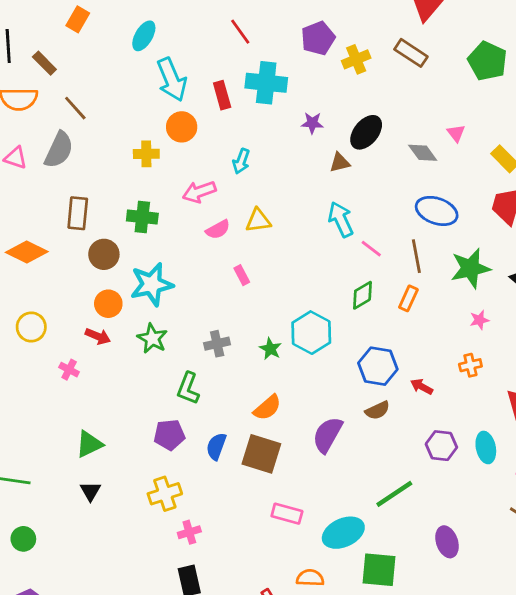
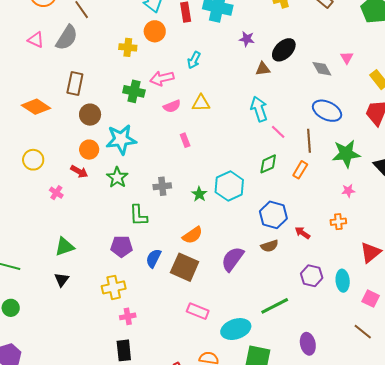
green cross: (142, 217) -> (134, 91), moved
green L-shape: (188, 388) -> (138, 215), turned -30

